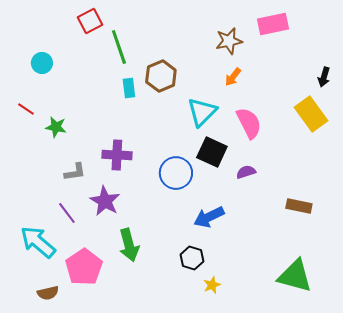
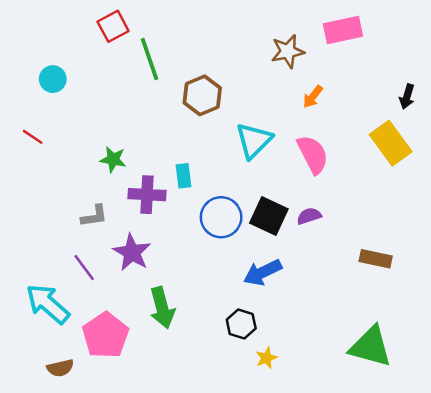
orange arrow: (233, 77) -> (313, 97), moved
cyan rectangle: (129, 88) -> (183, 176), moved
green star: (56, 127) -> (113, 159), moved
black square: (212, 152) -> (269, 216), moved

